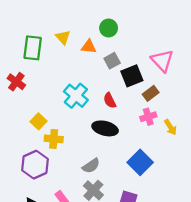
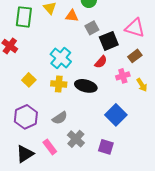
pink triangle: (162, 61) -> (135, 28), turned -30
brown rectangle: (151, 93) -> (135, 56), moved
red semicircle: (110, 100) -> (101, 62), moved, turned -112
yellow cross: (54, 139) -> (59, 84), moved
gray semicircle: (91, 166) -> (60, 118), moved

